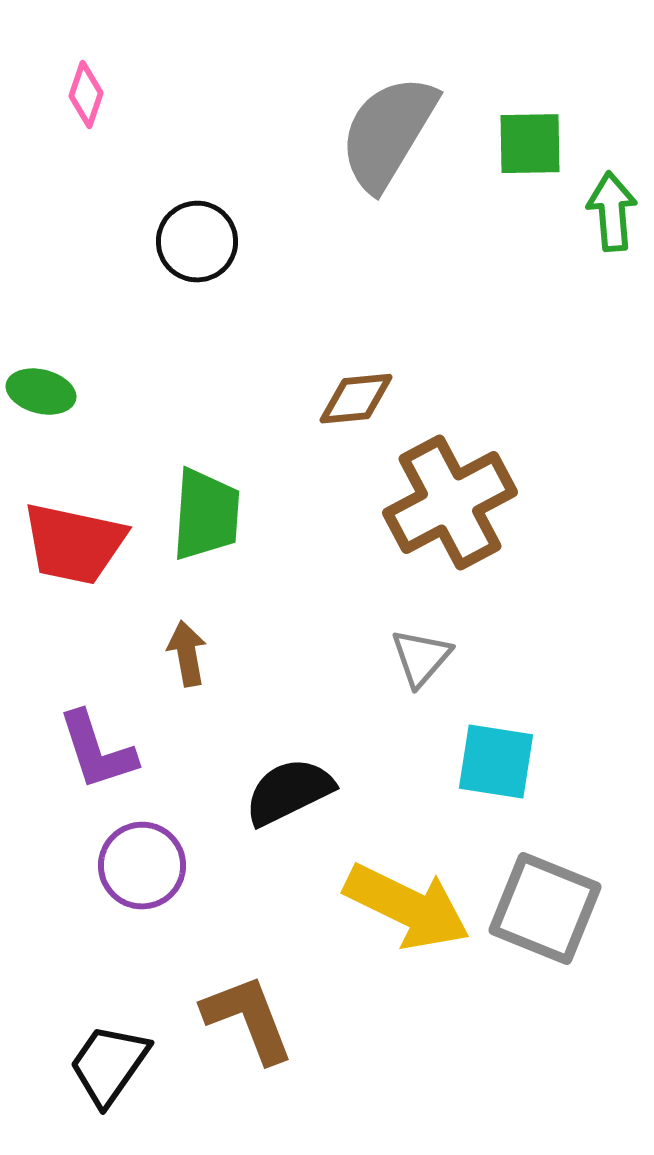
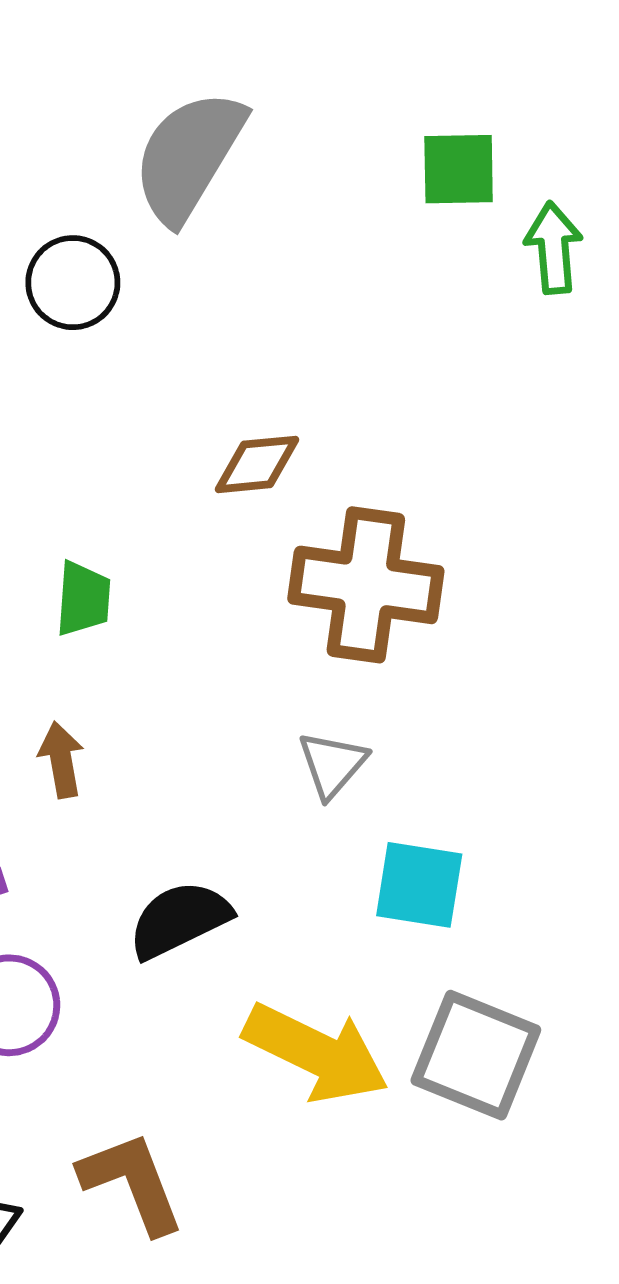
gray semicircle: (388, 133) -> (189, 156), moved
brown cross: (450, 503) -> (366, 585), turned 36
green trapezoid: (206, 515) -> (83, 599), size x0.7

